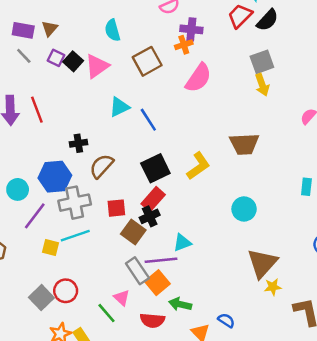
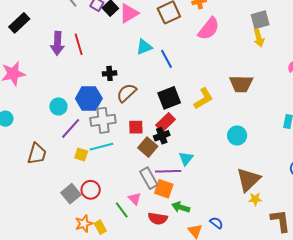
cyan triangle: (182, 243) -> (186, 158), turned -35
orange square: (157, 283) -> (164, 189), turned -36

